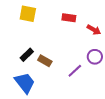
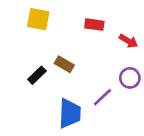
brown rectangle: (45, 61) -> (64, 64), moved
blue trapezoid: (25, 83) -> (70, 113), moved, turned 40

